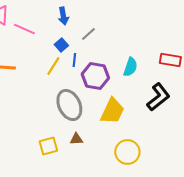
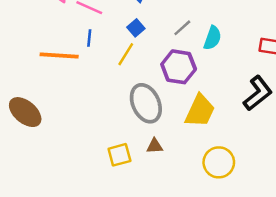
gray line: (88, 34) -> (182, 28), moved
blue line: (74, 60) -> (89, 38), moved
cyan semicircle: (130, 67) -> (213, 38), moved

